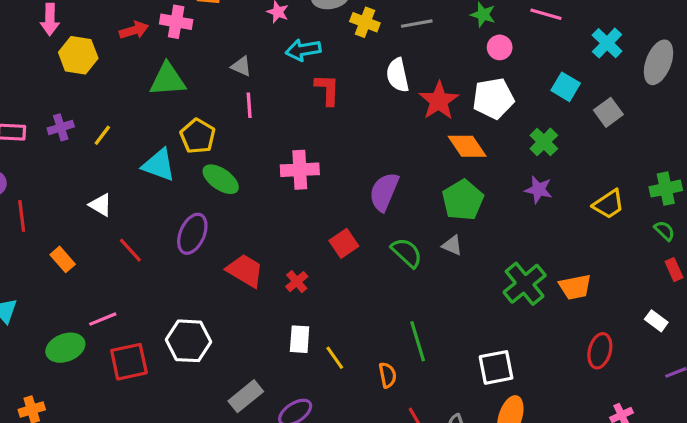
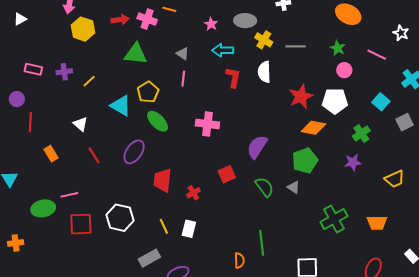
white semicircle: (398, 75) -> (264, 72), moved
orange diamond: (467, 146) -> (313, 128), turned -55
purple star: (539, 190) -> (353, 162), turned -30
red trapezoid: (245, 270) -> (163, 180), turned -125
orange trapezoid: (575, 287) -> (377, 223), moved
yellow line: (335, 358) -> (164, 226), moved

